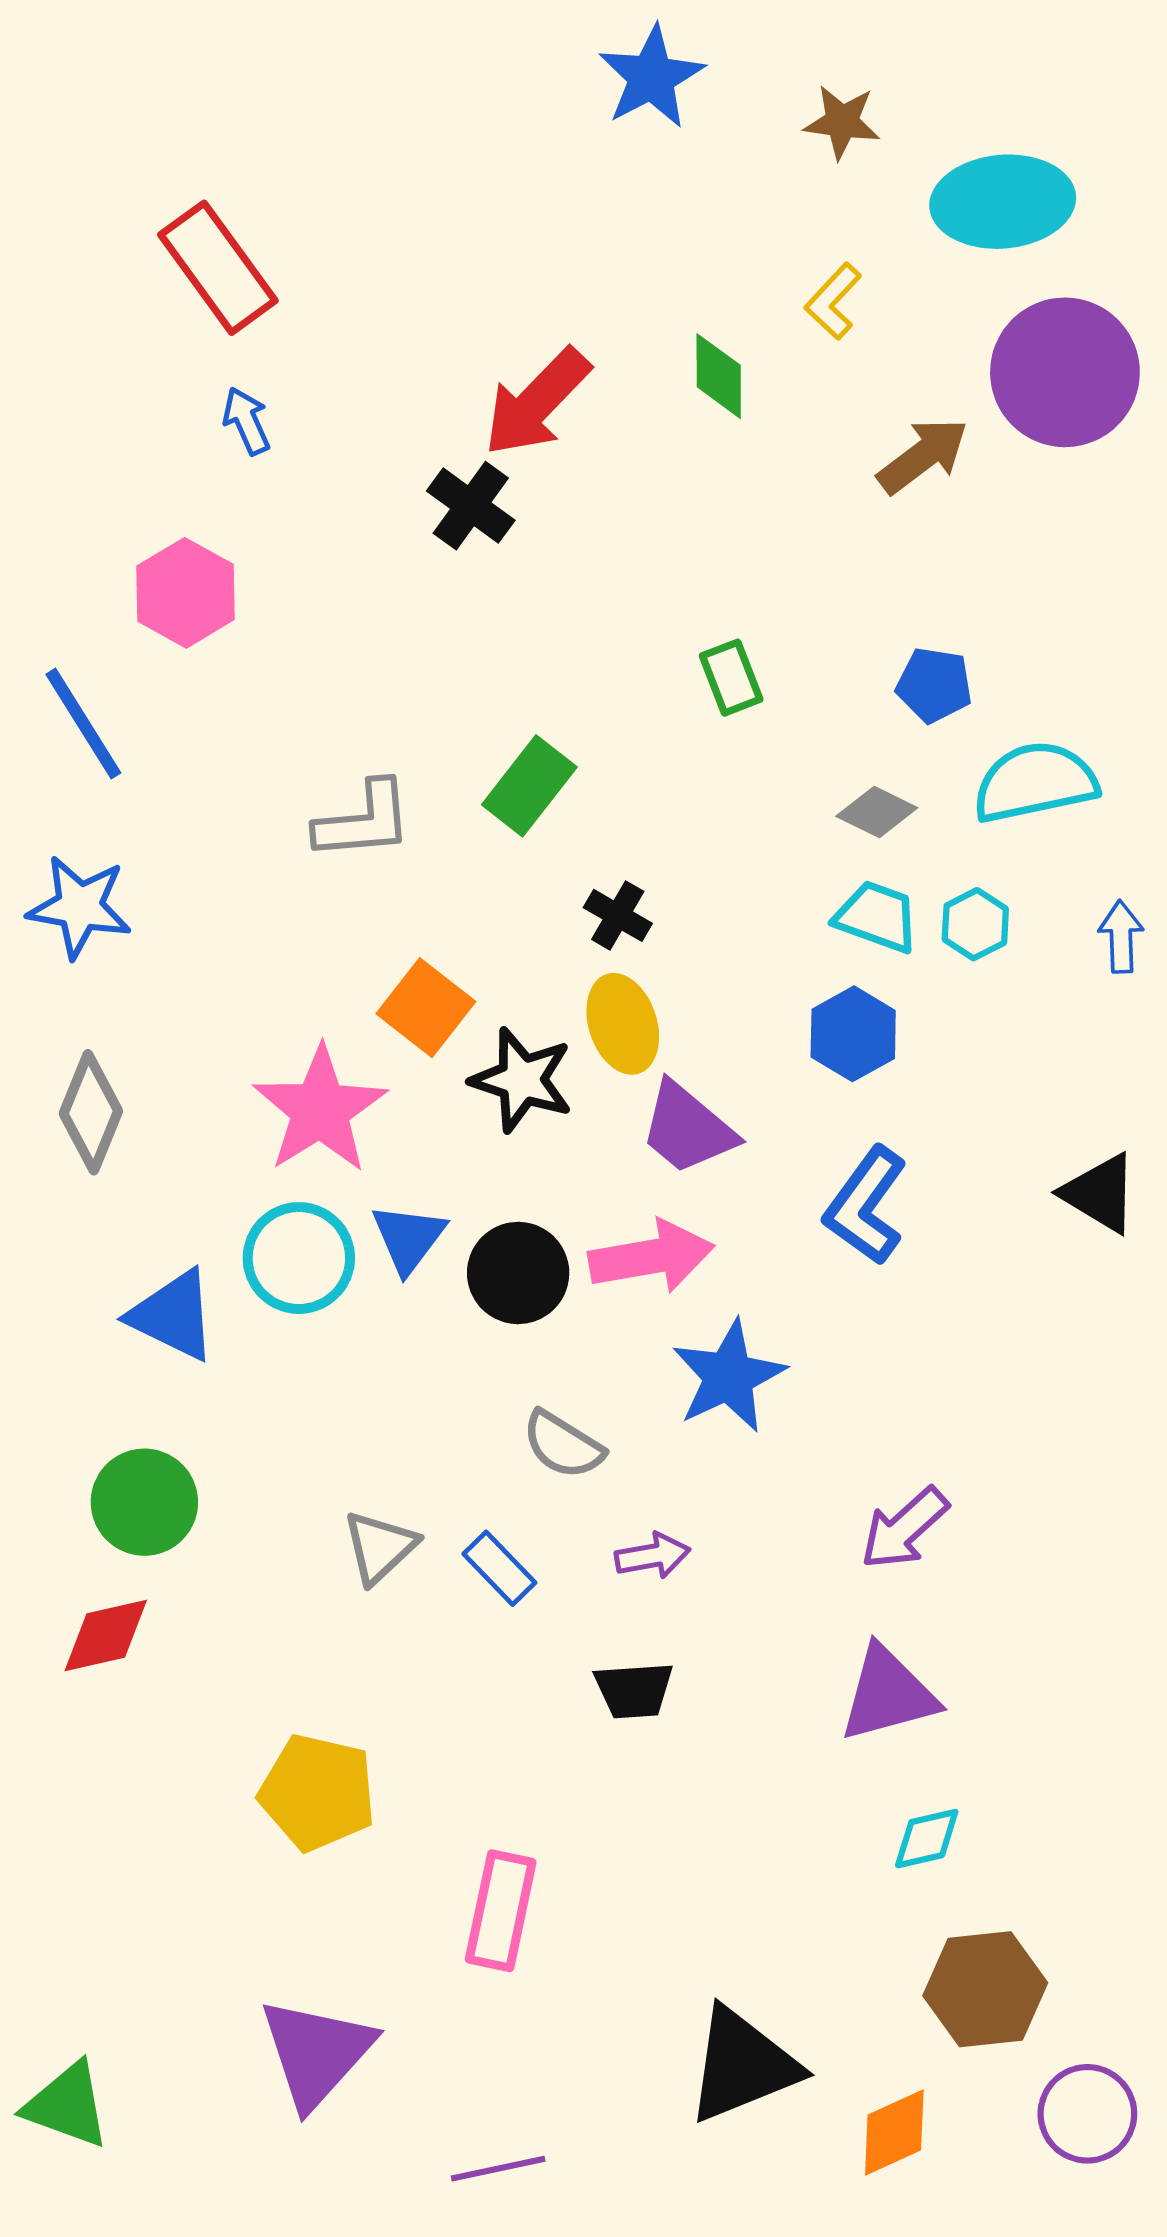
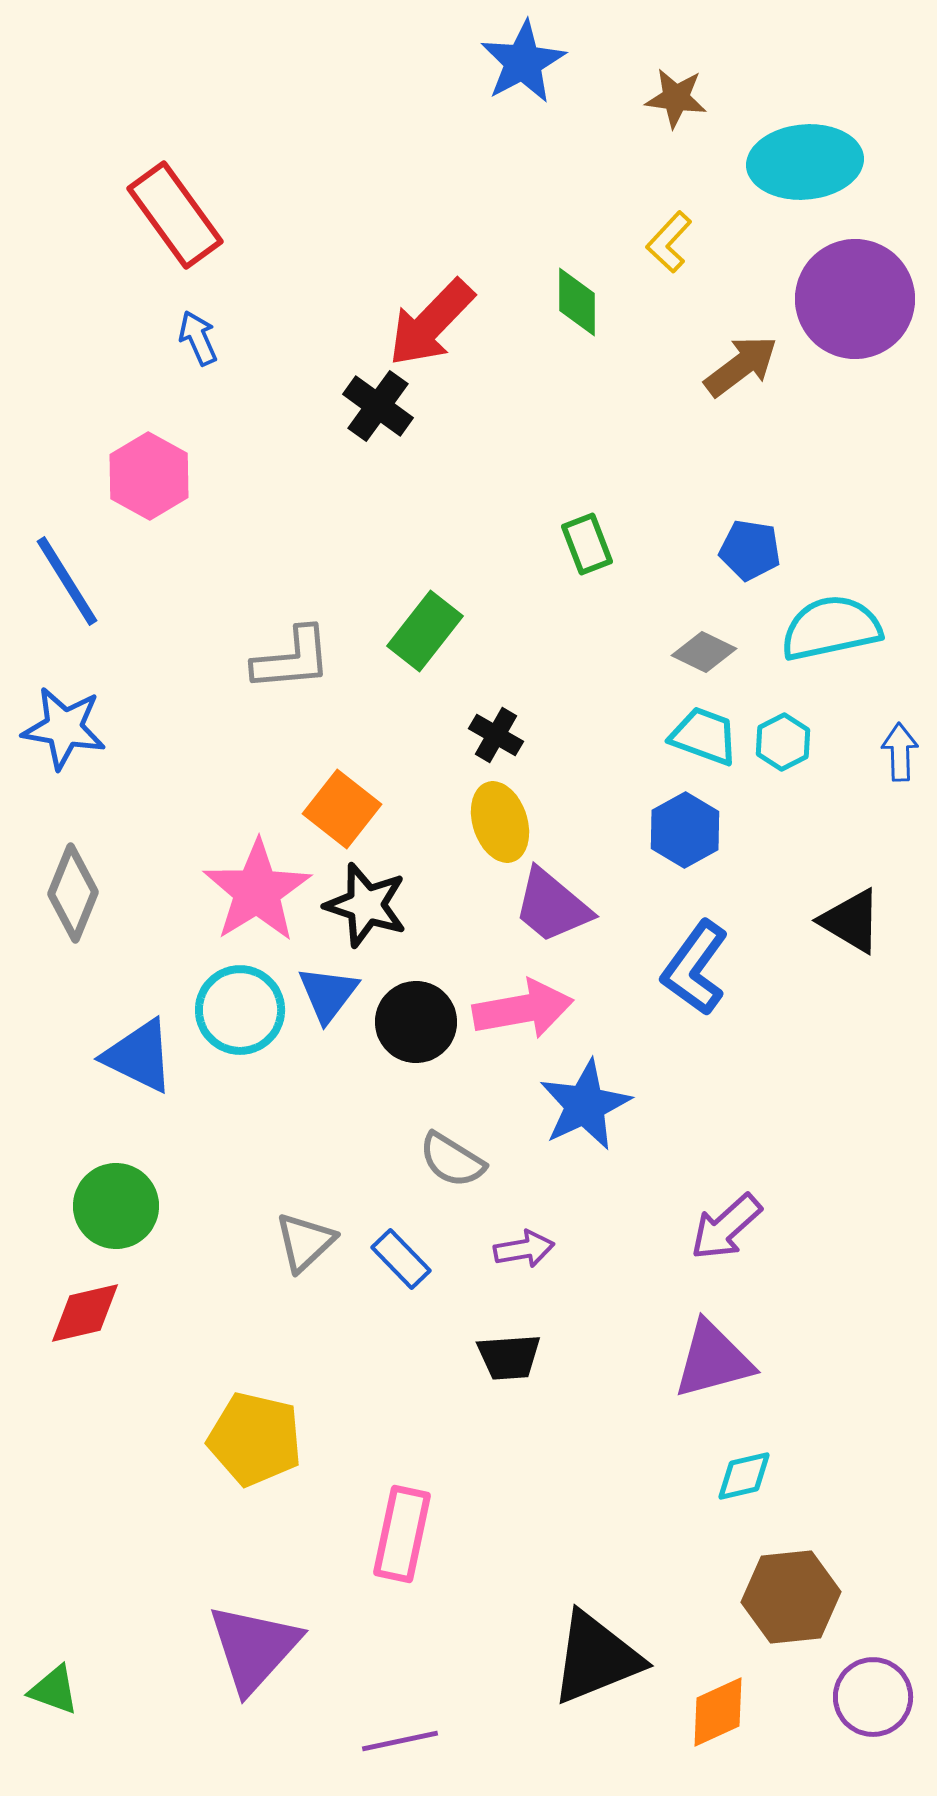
black star: (522, 1080) -> (366, 905), moved
black triangle: (1100, 1193) -> (851, 921), moved
green triangle: (67, 2105) -> (54, 1690), size x0.7

